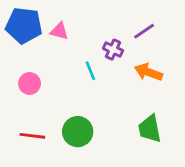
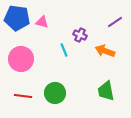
purple line: (144, 31) -> (115, 22), moved
pink circle: (30, 83) -> (21, 59), size x1.6

